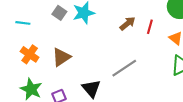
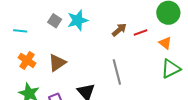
red line: (150, 27) -> (140, 32), turned 56
gray line: (124, 68) -> (117, 72), turned -70

